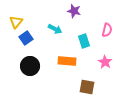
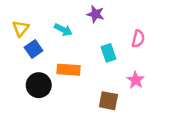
cyan arrow: (55, 29) -> (63, 30), moved
orange rectangle: (67, 61) -> (68, 70), moved
brown square: (87, 87) -> (108, 101), moved

